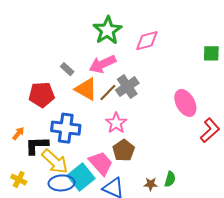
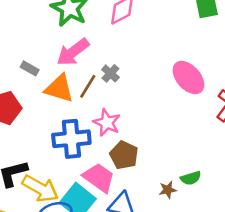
gray cross: (127, 87) -> (110, 73), size x0.6
blue cross: (66, 128) -> (71, 139), moved
green semicircle: (170, 179) -> (191, 178), turned 70

